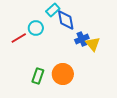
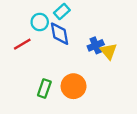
blue diamond: (66, 20) -> (60, 34), moved
cyan circle: (36, 28) -> (40, 22), moved

